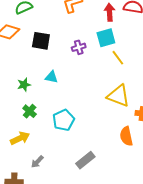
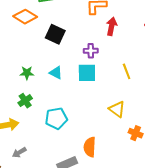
red arrow: (110, 12) -> (112, 26), moved
cyan square: (106, 38) -> (87, 73), moved
yellow triangle: (118, 96) -> (117, 109), size x0.7
orange semicircle: (126, 136) -> (90, 147), moved

